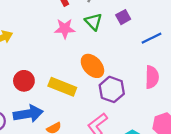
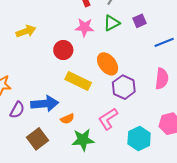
green triangle: (94, 22) -> (112, 23), turned 42
red circle: (24, 81) -> (63, 50), moved

